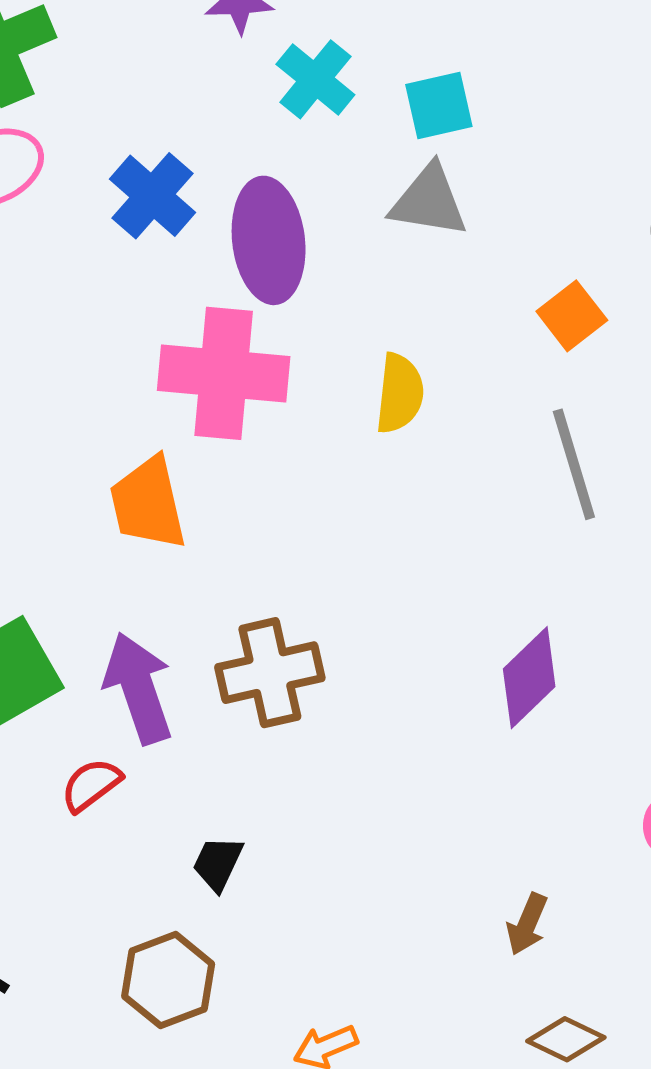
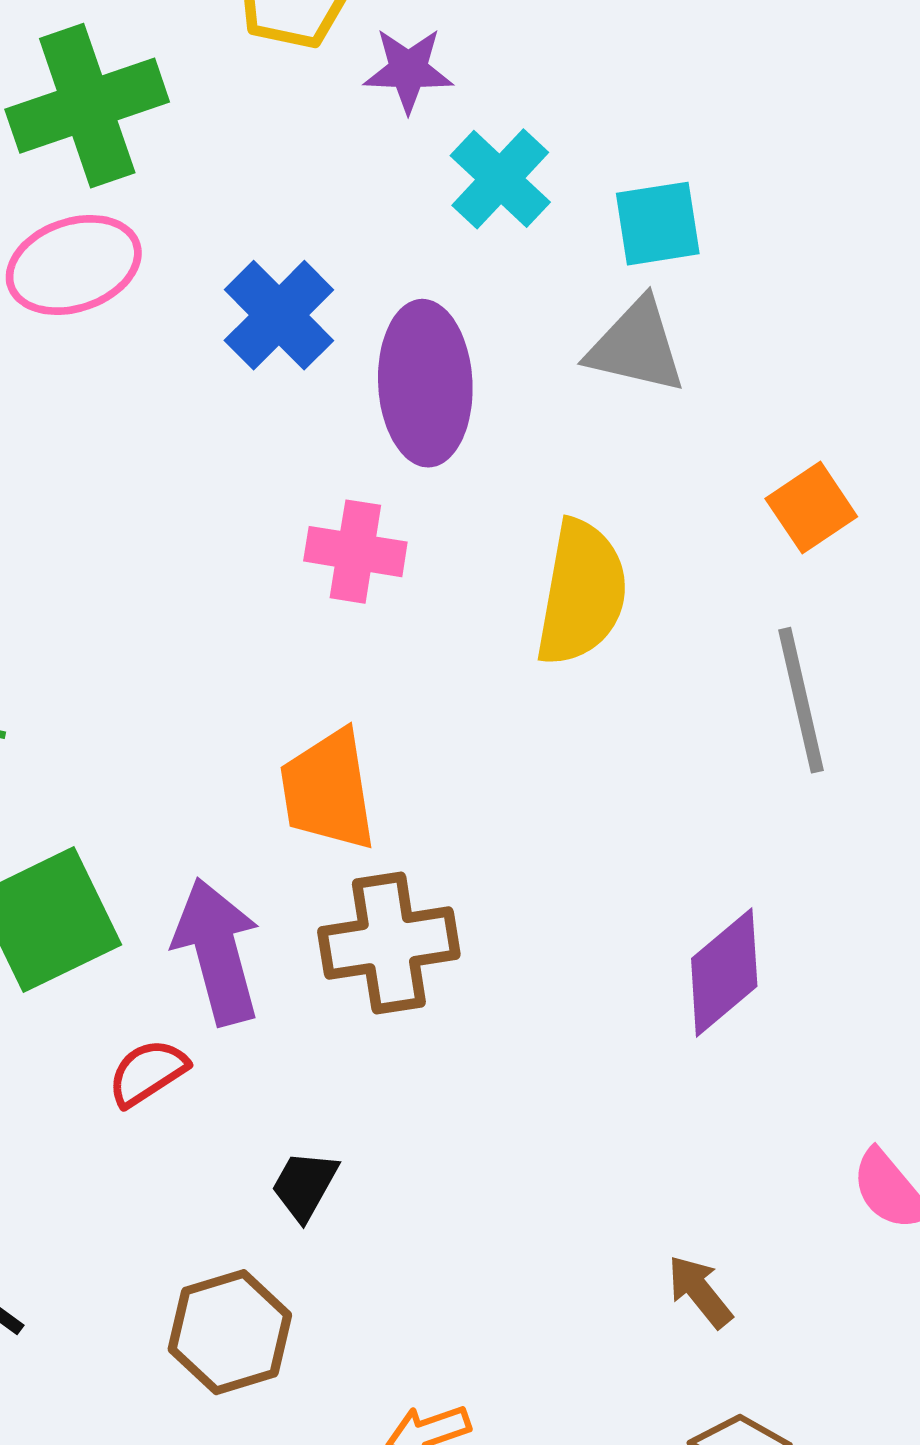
pink cross: (224, 373) -> (355, 552), size x0.6
yellow semicircle: (400, 393) -> (582, 593), size x1.4
orange trapezoid: (148, 503) -> (328, 790), moved
brown arrow: (527, 924) -> (700, 1291), turned 114

